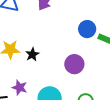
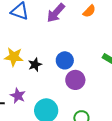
blue circle: (87, 29) -> (65, 60), moved

